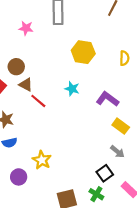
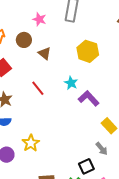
brown circle: (16, 67) -> (24, 40), moved
brown triangle: (26, 85) -> (45, 53), moved
purple L-shape: (107, 99) -> (89, 98), moved

